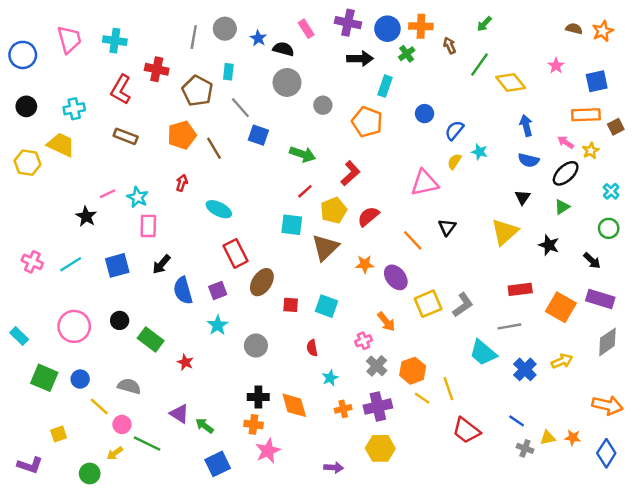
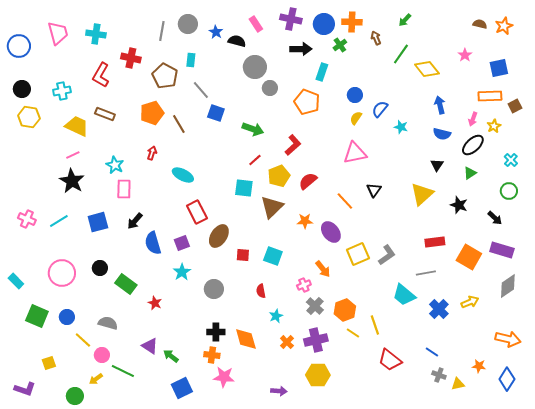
gray circle: (287, 82) -> (255, 67), moved
pink arrow: (566, 142) -> (473, 119), turned -104
yellow trapezoid: (61, 145) -> (77, 126), moved
yellow semicircle: (454, 161) -> (356, 118), moved
yellow hexagon: (28, 163) -> (29, 117), moved
pink line: (108, 194) -> (73, 155), moved
black star: (86, 216) -> (72, 181), size x1.4
orange cross: (343, 409) -> (287, 342), turned -32
yellow triangle: (548, 438) -> (458, 384), moved
pink star: (268, 451) -> (224, 377), turned 30

